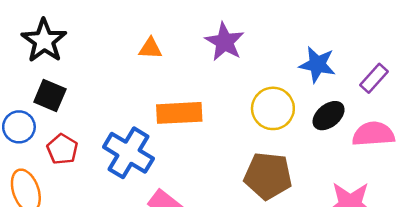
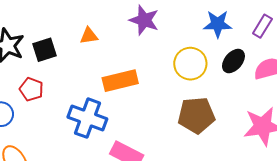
black square: (50, 95) -> (45, 50), moved, turned -30
red pentagon: (62, 149) -> (31, 89), moved

